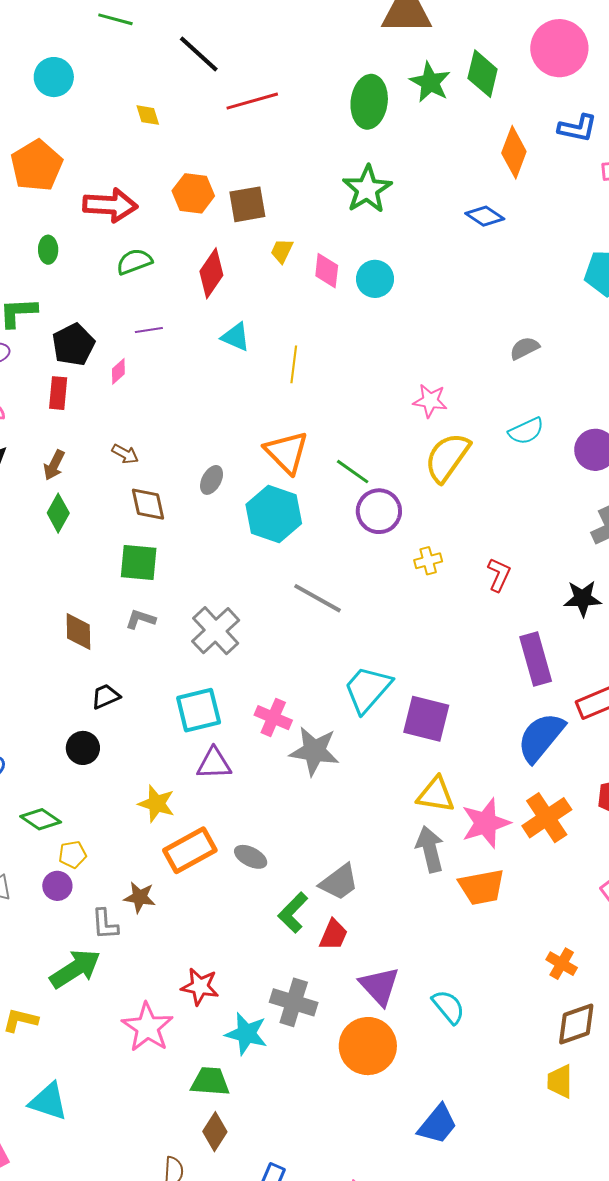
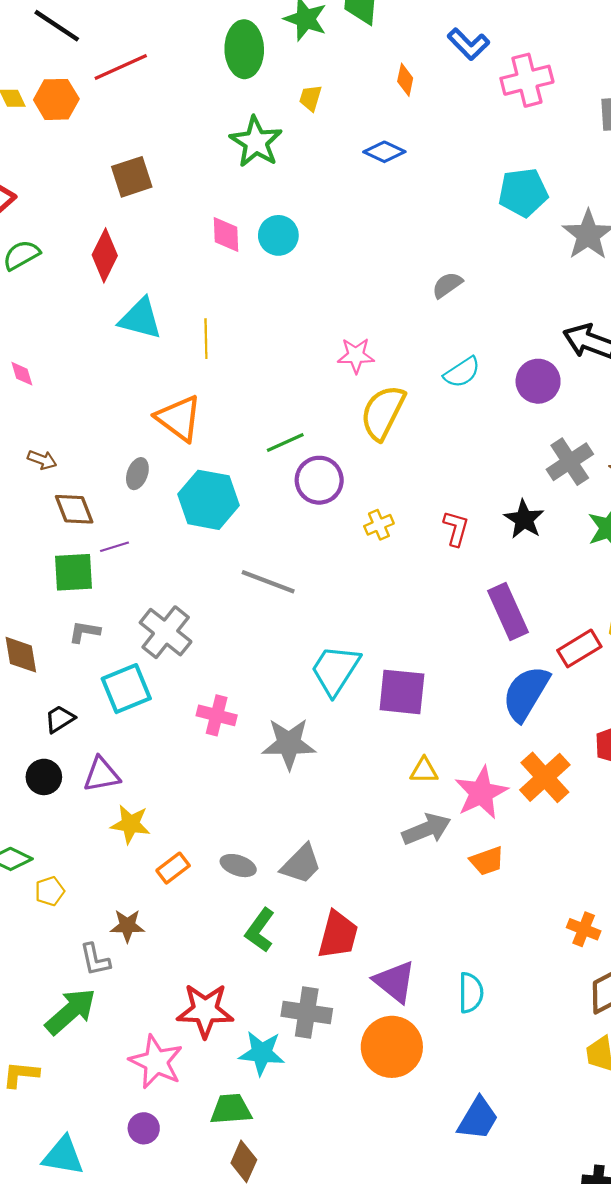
blue L-shape: (578, 128) -> (468, 44), turned 42
orange diamond: (514, 152) -> (405, 80), size x0.6
orange hexagon: (193, 193) -> (56, 99), moved
yellow trapezoid: (282, 251) -> (310, 98), moved
purple line: (149, 330) -> (115, 547), moved
cyan triangle: (236, 337) -> (140, 319), size x1.4
pink diamond: (118, 371) -> (22, 374), turned -56
orange triangle: (287, 452) -> (179, 418), moved
green line: (353, 472) -> (285, 442), turned -51
black star: (583, 598) -> (524, 519), moved, turned -30
cyan square: (199, 710) -> (126, 689), moved
pink cross: (273, 718) -> (217, 715), moved
purple triangle: (214, 764) -> (102, 775), moved
yellow triangle: (436, 795) -> (424, 771), size x0.7
gray arrow: (430, 849) -> (426, 829), turned 90
orange rectangle: (190, 850) -> (173, 868), size x0.6
gray trapezoid: (339, 882) -> (301, 864), moved
purple circle: (57, 886) -> (144, 1128), moved
orange trapezoid: (482, 887) -> (487, 861), size x0.7
green L-shape: (293, 913) -> (260, 930), moved
red trapezoid: (333, 935) -> (338, 935), size x1.4
red star: (200, 987) -> (205, 1010), size x1.4
cyan semicircle: (448, 1007) -> (471, 993), turned 48

